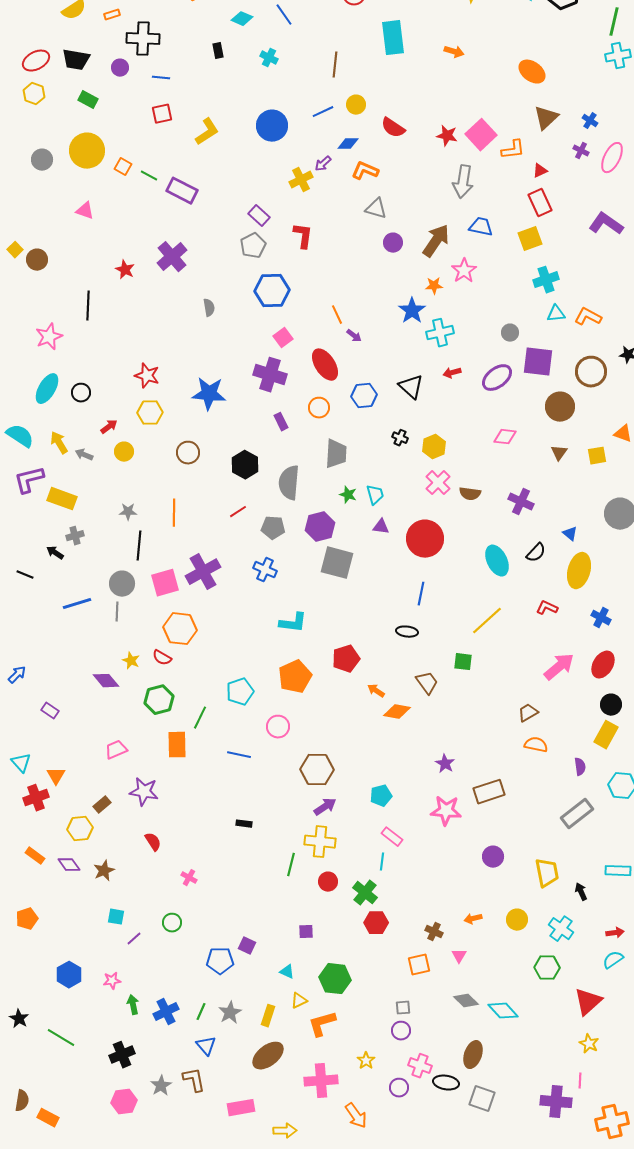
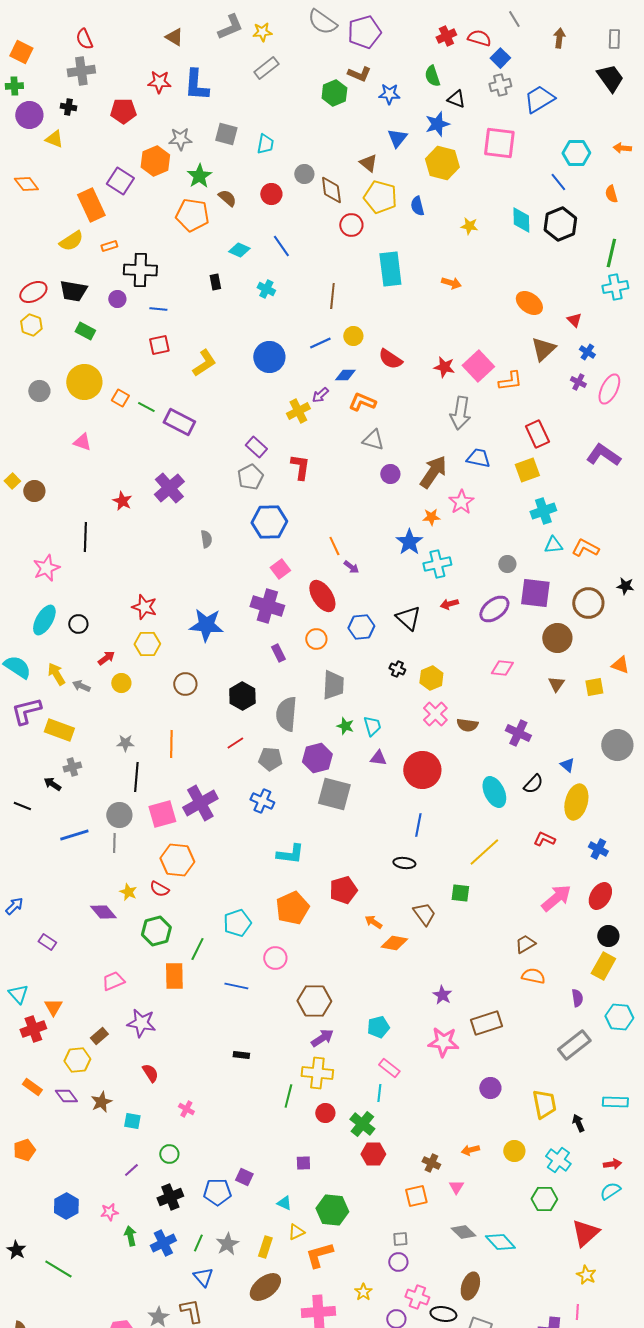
red triangle: (540, 171) -> (574, 320), moved, turned -49
cyan square: (116, 917) -> (132, 1121), moved
black cross: (122, 1055) -> (170, 1197), moved

